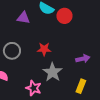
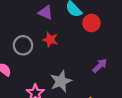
red star: (44, 49) -> (50, 40), moved
purple arrow: (83, 59) -> (100, 66), moved, turned -48

